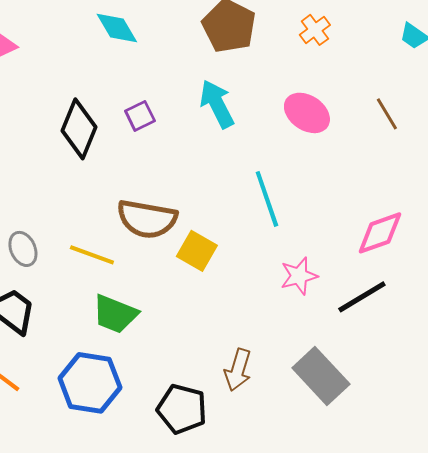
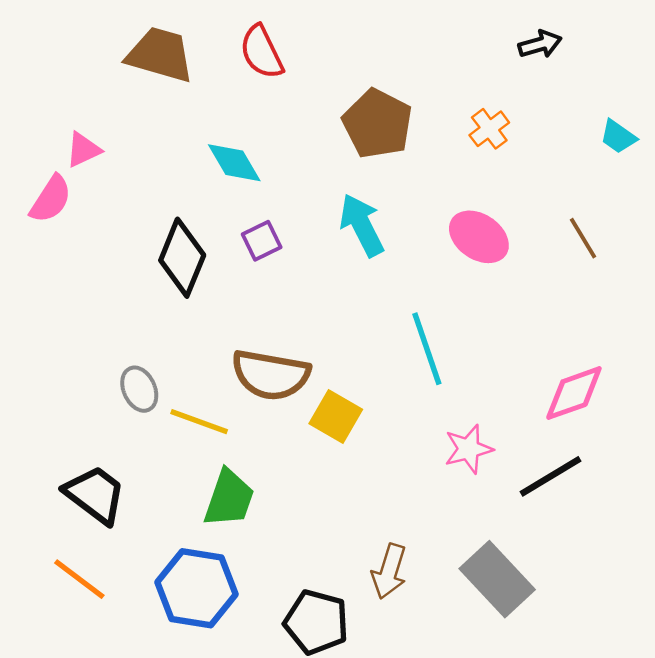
cyan diamond: (117, 28) -> (234, 163), moved
gray ellipse: (23, 249) -> (139, 389), moved
green trapezoid: (115, 314) -> (229, 498), turned -93

